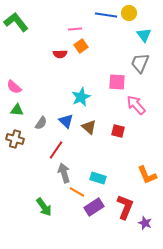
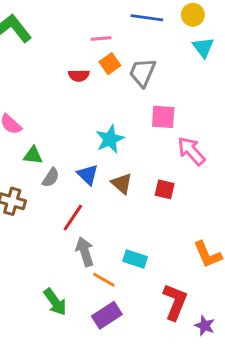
yellow circle: (129, 13) -> (193, 15), moved
gray trapezoid: (140, 63) -> (142, 73), moved
green triangle: (17, 110) -> (33, 155), moved
purple rectangle: (94, 207) -> (107, 315), moved

